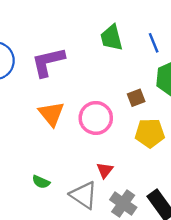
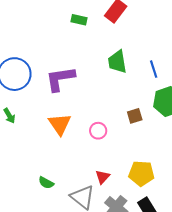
pink circle: (96, 118) -> (98, 131), size x0.6
yellow pentagon: (150, 133) -> (141, 173), moved

